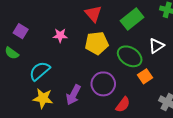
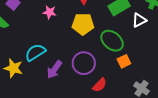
white triangle: (156, 46) -> (139, 20), moved
cyan semicircle: (40, 71) -> (35, 52), moved
yellow star: (43, 98) -> (13, 68), moved

